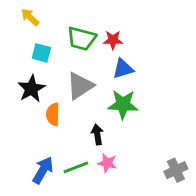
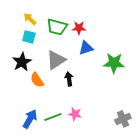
yellow arrow: (30, 17) -> (30, 19), moved
green star: (123, 104) -> (114, 63), moved
orange semicircle: (53, 114) -> (37, 80), turned -35
black arrow: (97, 134) -> (69, 79), moved

